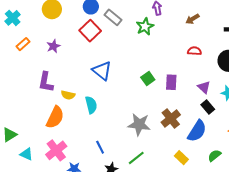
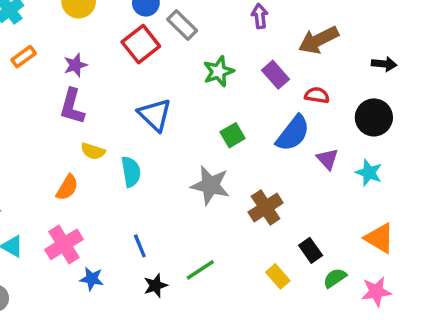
brown arrow: (192, 19) -> (318, 40), size x1.6
green star: (145, 26) -> (219, 71), moved
purple L-shape: (46, 82) -> (72, 106), moved
purple rectangle: (171, 82) -> (275, 75), moved, turned -49
black rectangle: (208, 107) -> (311, 250), moved
orange semicircle: (55, 117) -> (67, 188), size x0.7
gray star: (139, 124) -> (210, 185), moved
blue semicircle: (197, 131) -> (293, 133), moved

